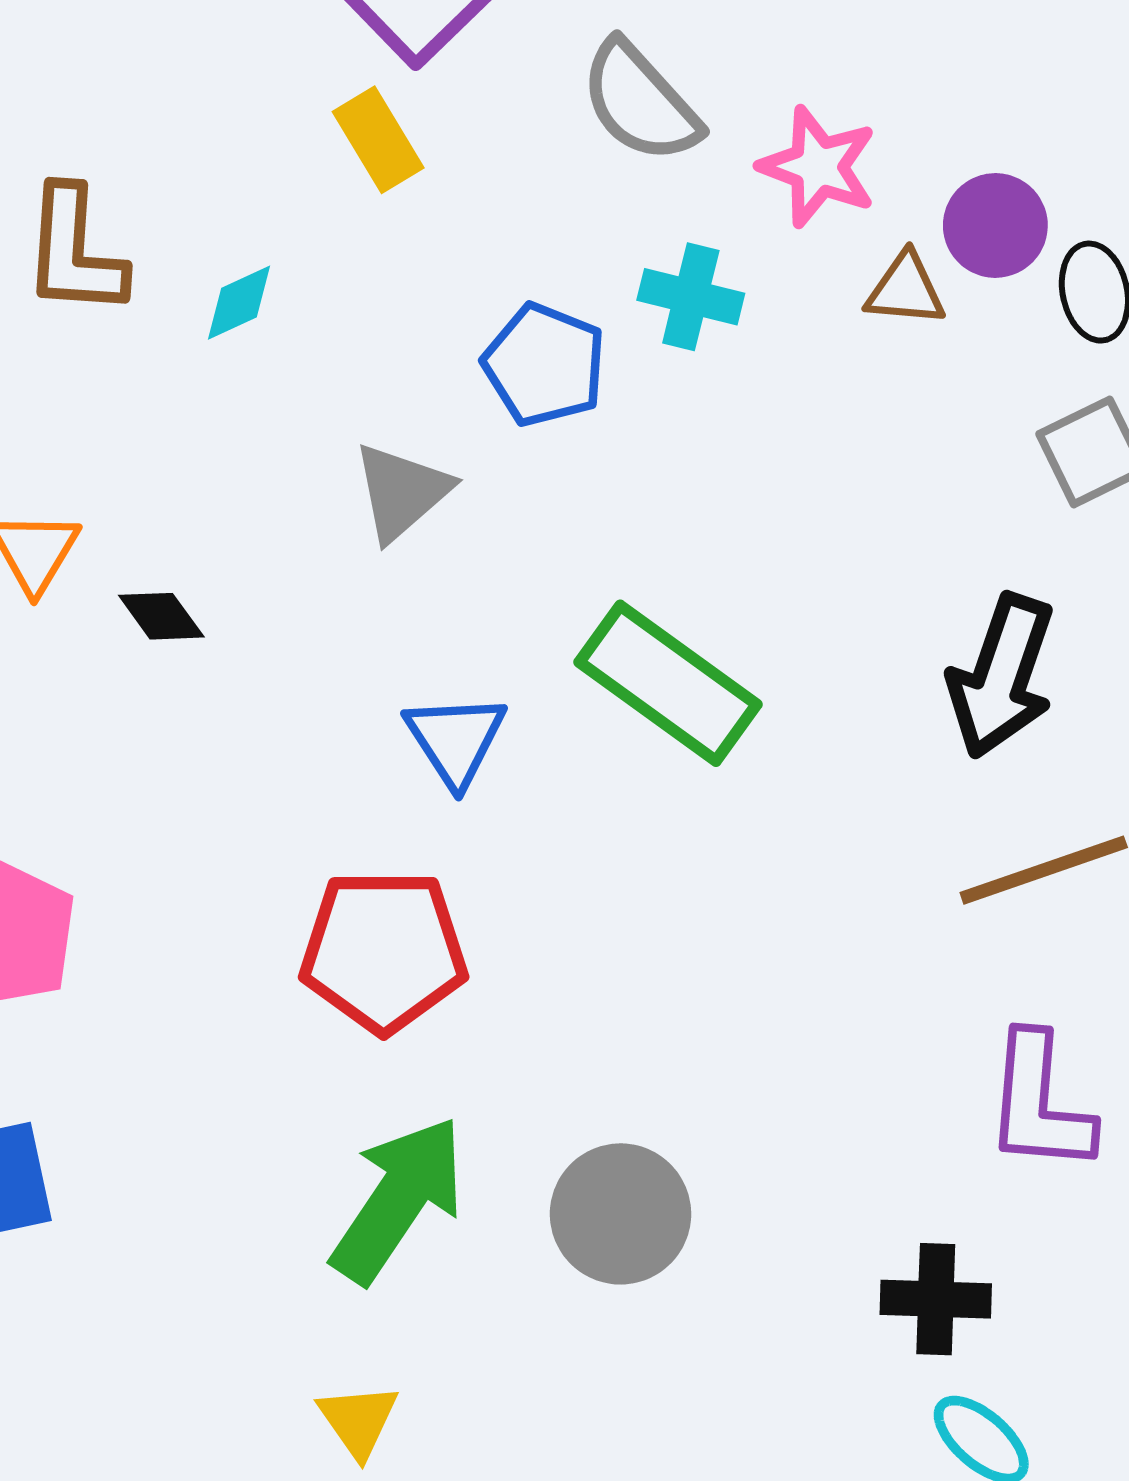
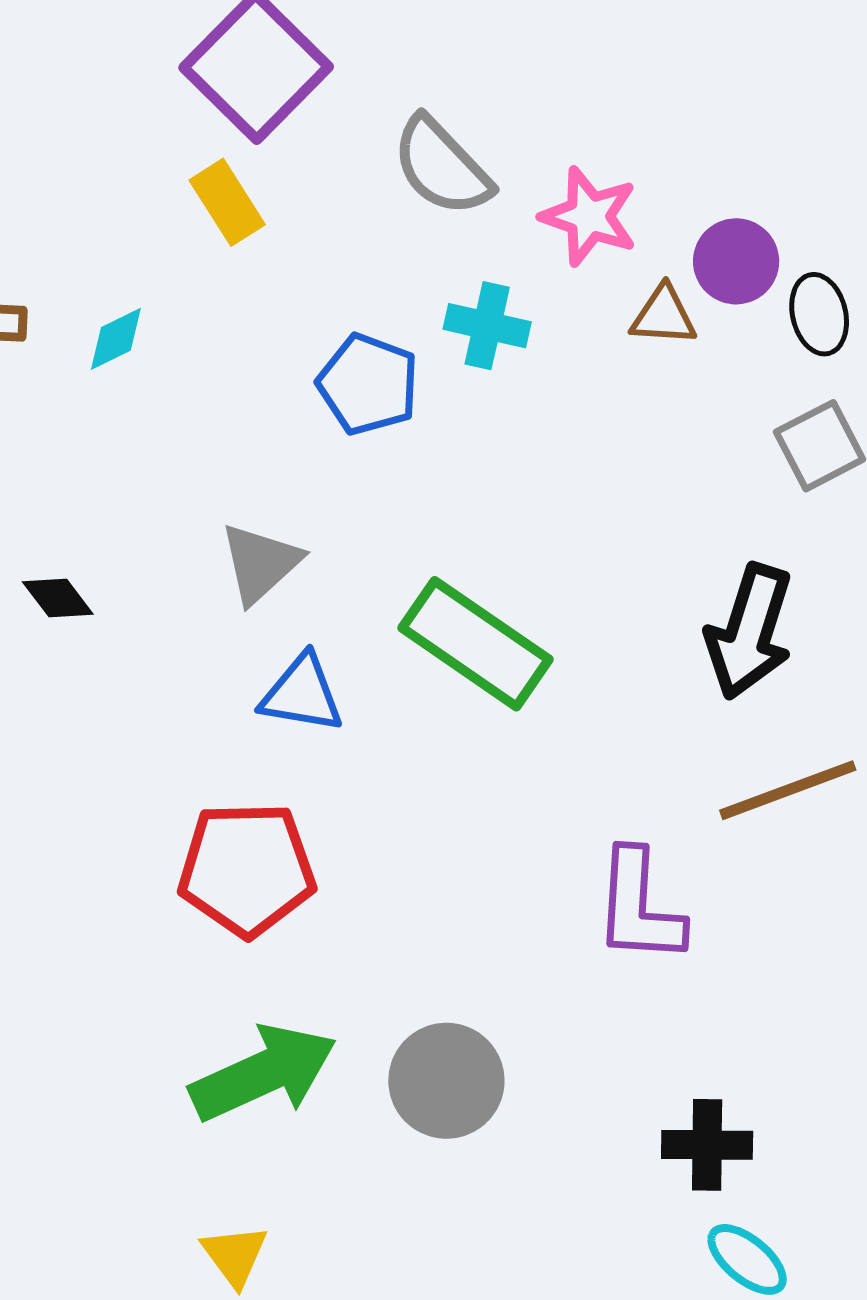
gray triangle: (402, 492) -> (260, 563), moved
blue triangle: (456, 740) -> (302, 694), turned -46
purple L-shape: (1039, 1103) -> (639, 907), moved
green arrow: (398, 1200) -> (263, 1073), turned 33

